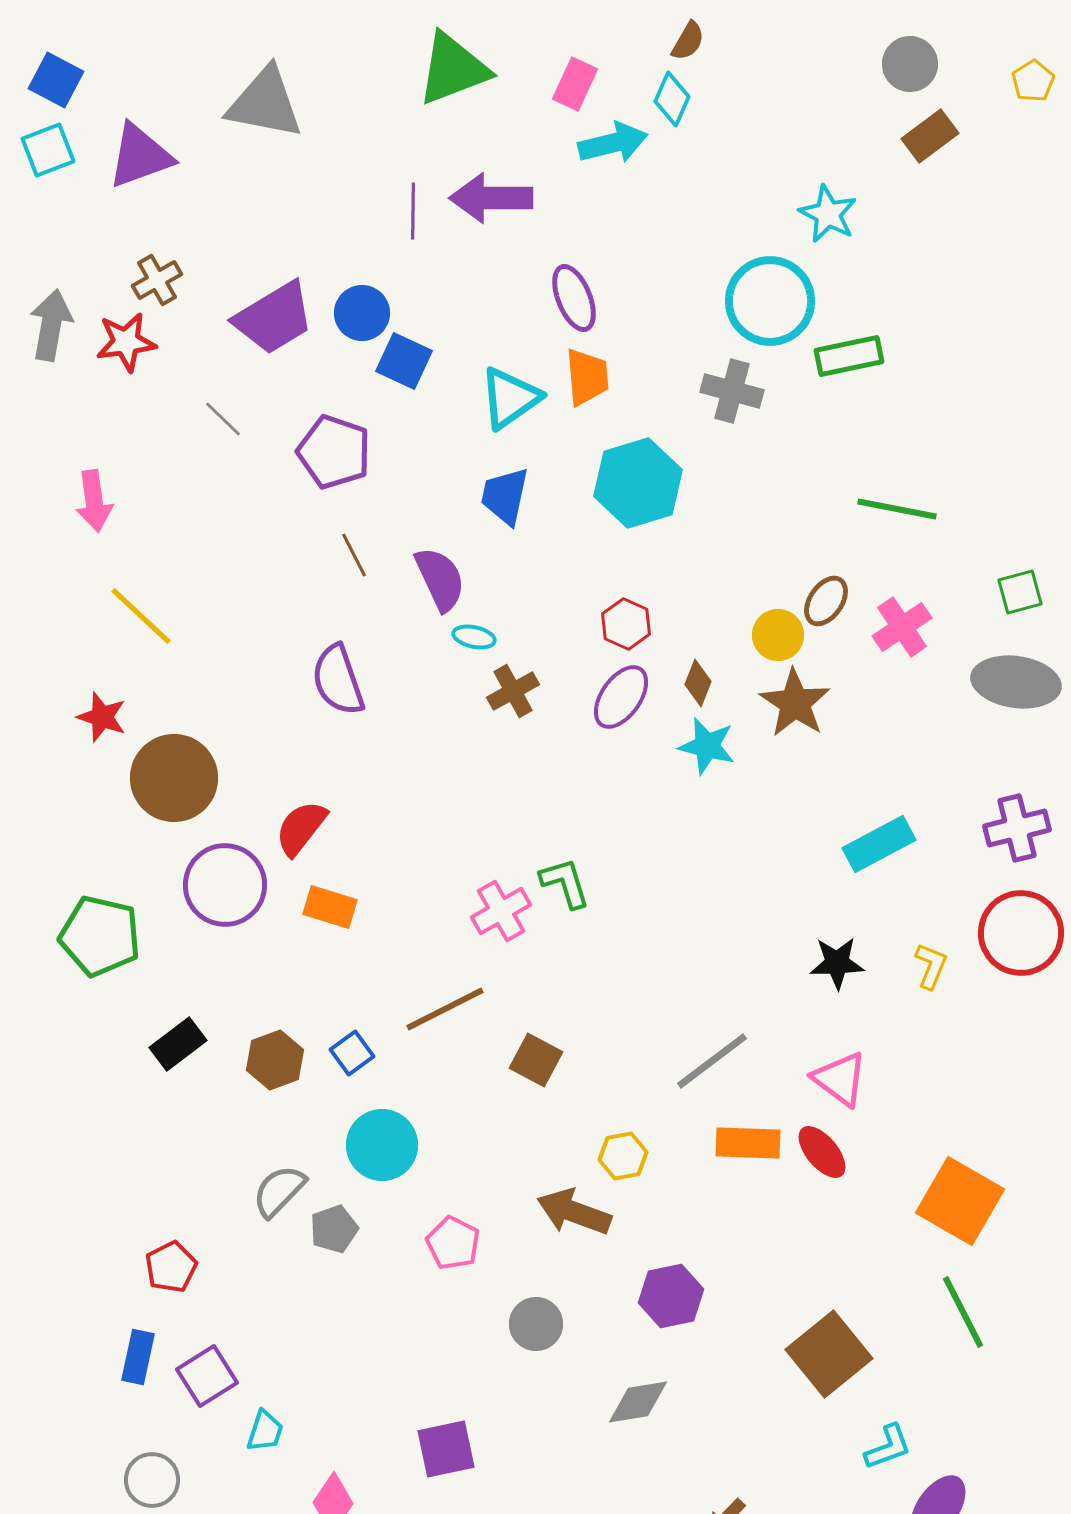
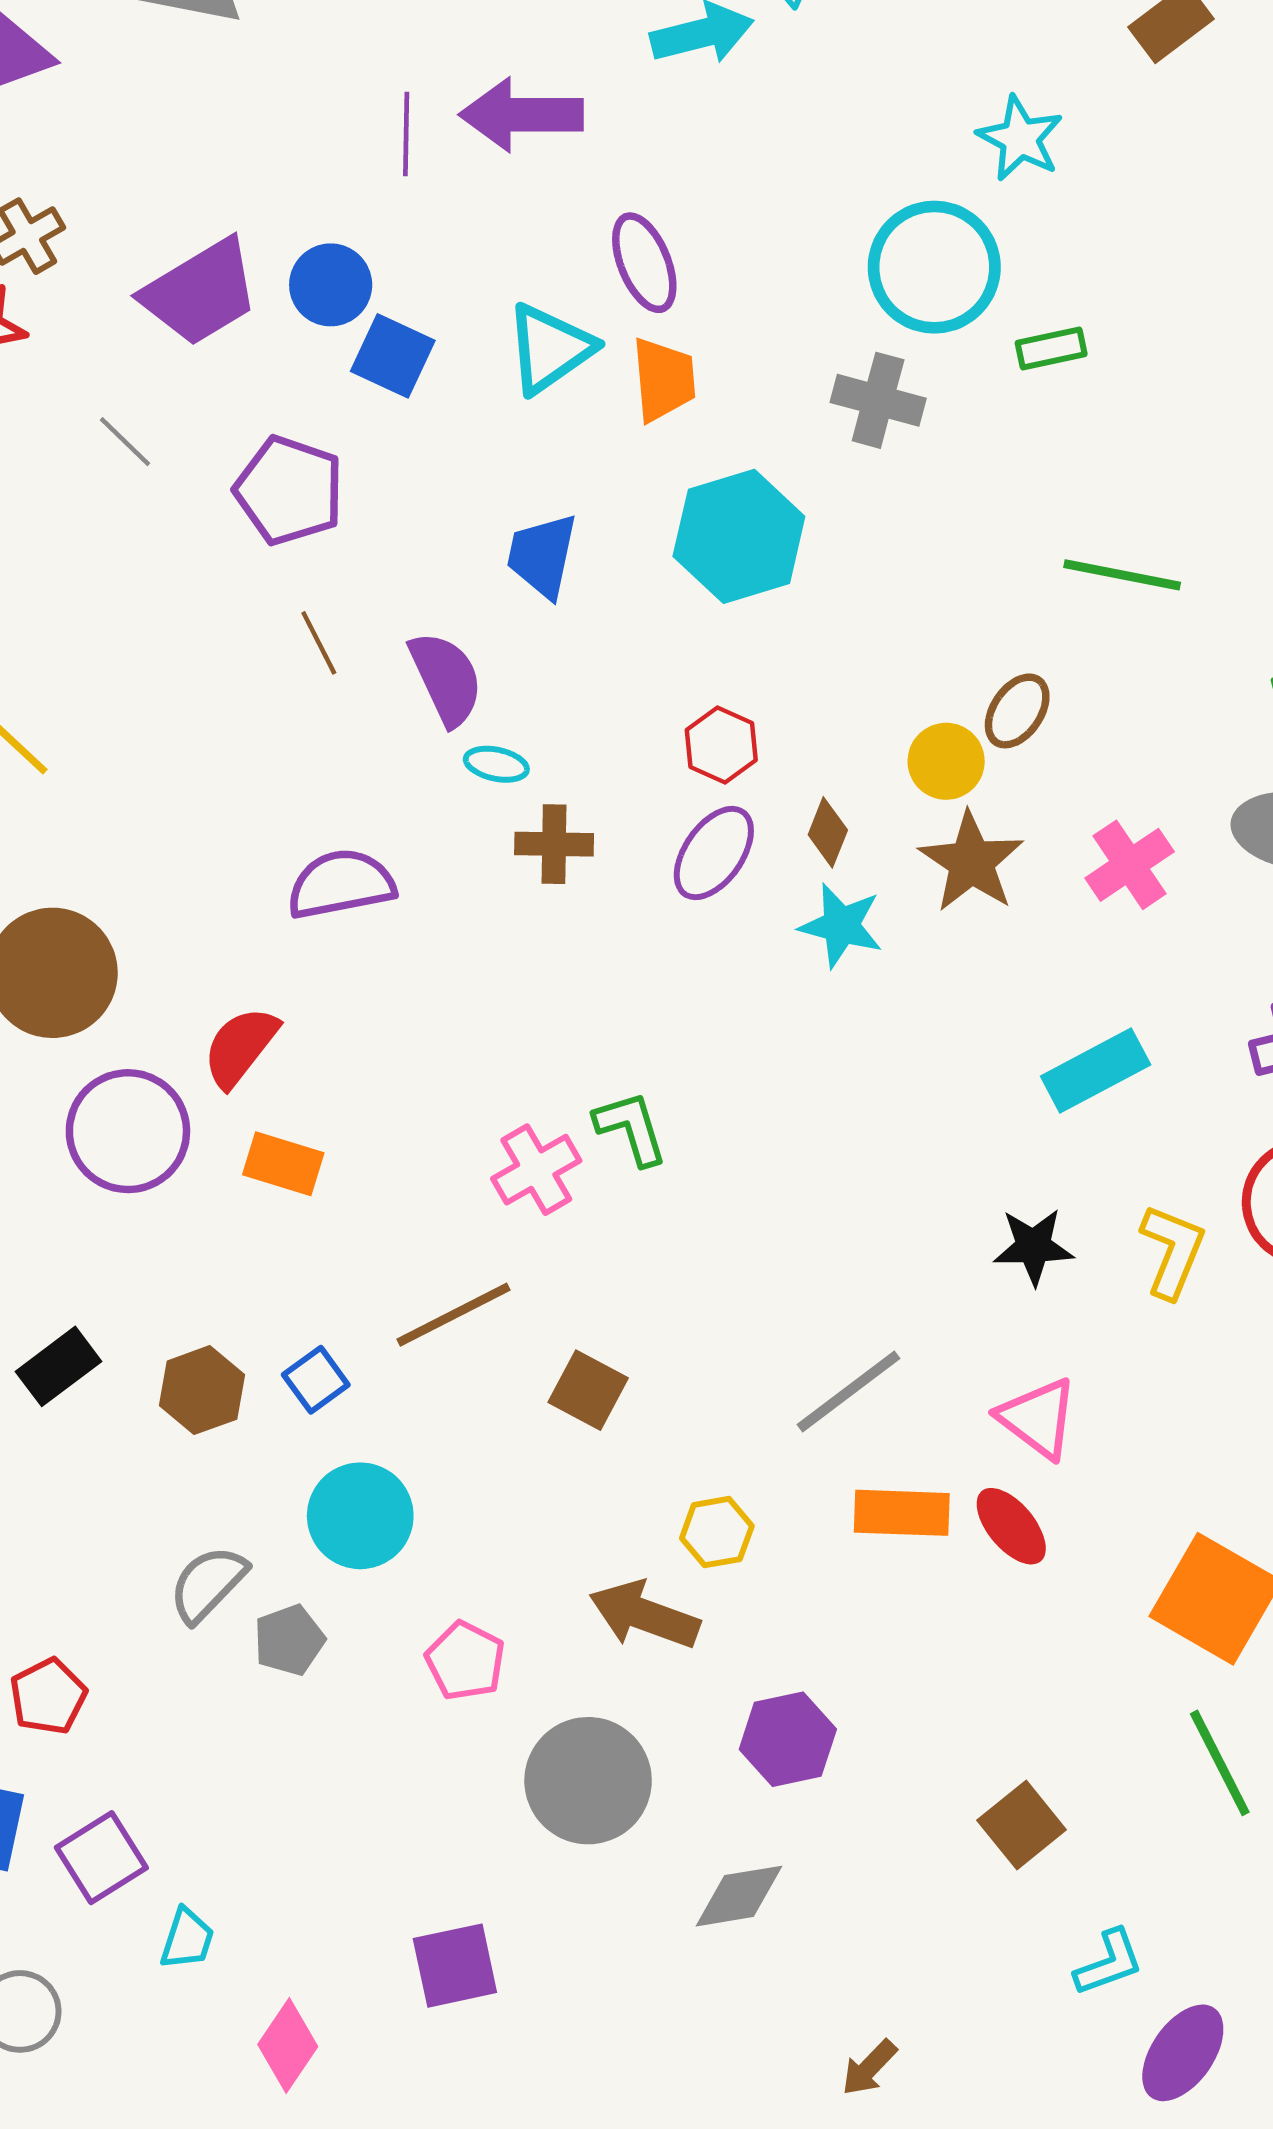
green rectangle: (849, 356) -> (1051, 348), size x0.7
cyan triangle: (510, 398) -> (550, 348), moved
pink cross: (902, 627) -> (1130, 865), moved
purple semicircle: (338, 680) -> (341, 884), moved, turned 98
brown cross: (513, 691) -> (554, 844), turned 30
yellow L-shape: (931, 966) -> (1172, 1251), size x1.4
gray circle: (536, 1324) -> (588, 1781), size x1.6
brown square: (829, 1354) -> (1022, 1825), size x0.7

